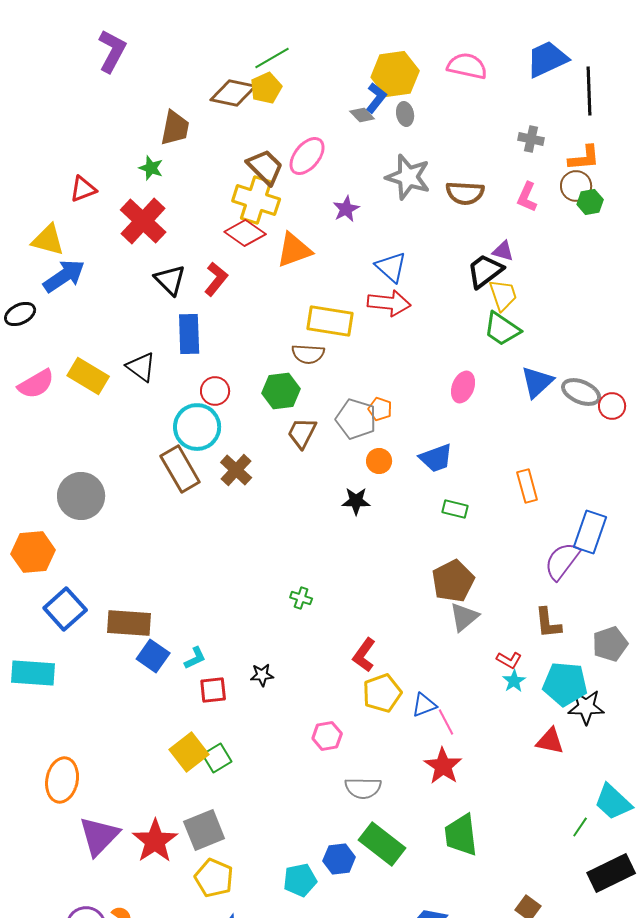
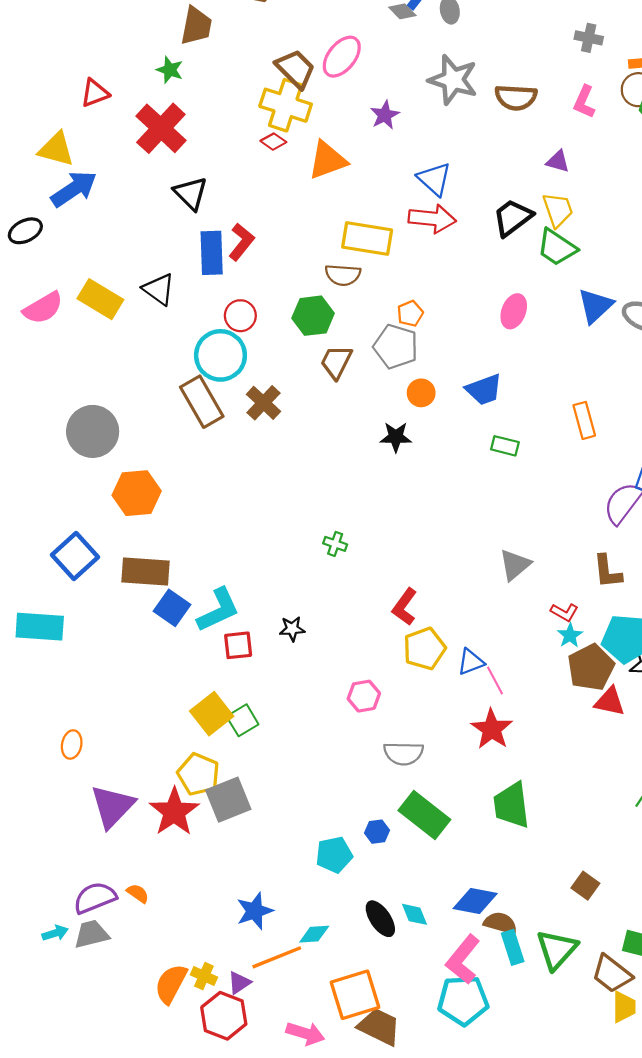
red diamond: (245, 233) -> (273, 142), size x0.6
black trapezoid: (485, 271) -> (513, 218), moved
red L-shape: (216, 279) -> (241, 242), moved
orange pentagon: (380, 409) -> (410, 313), moved, turned 30
orange hexagon: (33, 552) -> (137, 493), moved
brown pentagon: (453, 581) -> (591, 667), moved
cyan L-shape: (195, 658) -> (218, 610), size x1.8
orange ellipse: (62, 780) -> (72, 745), size x0.6
blue hexagon: (339, 859) -> (377, 832), size x0.7
yellow pentagon: (214, 878) -> (198, 774), moved

